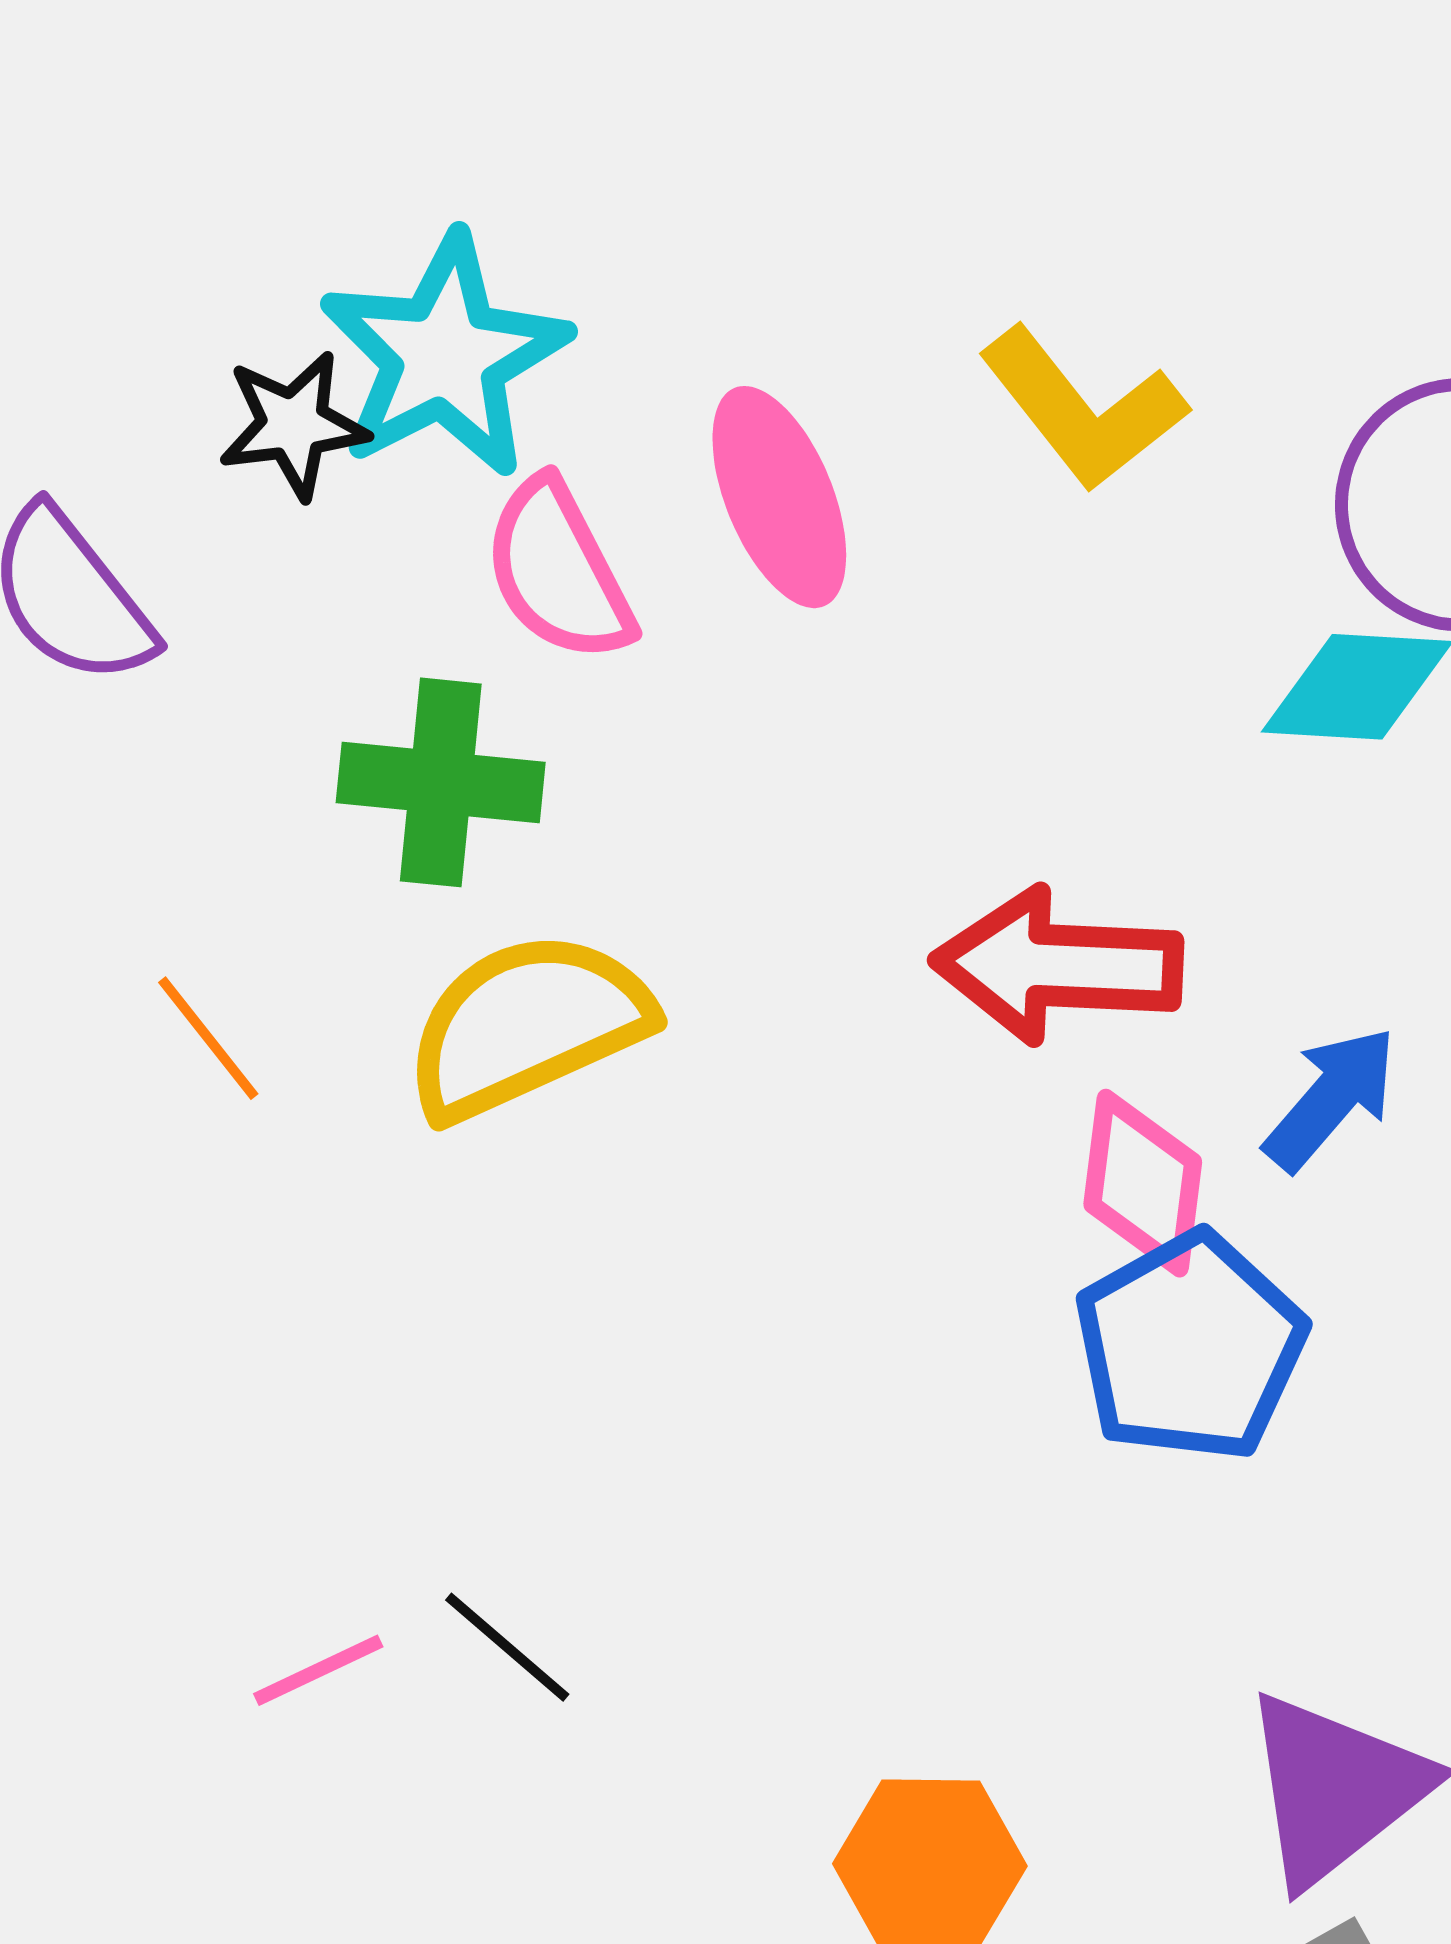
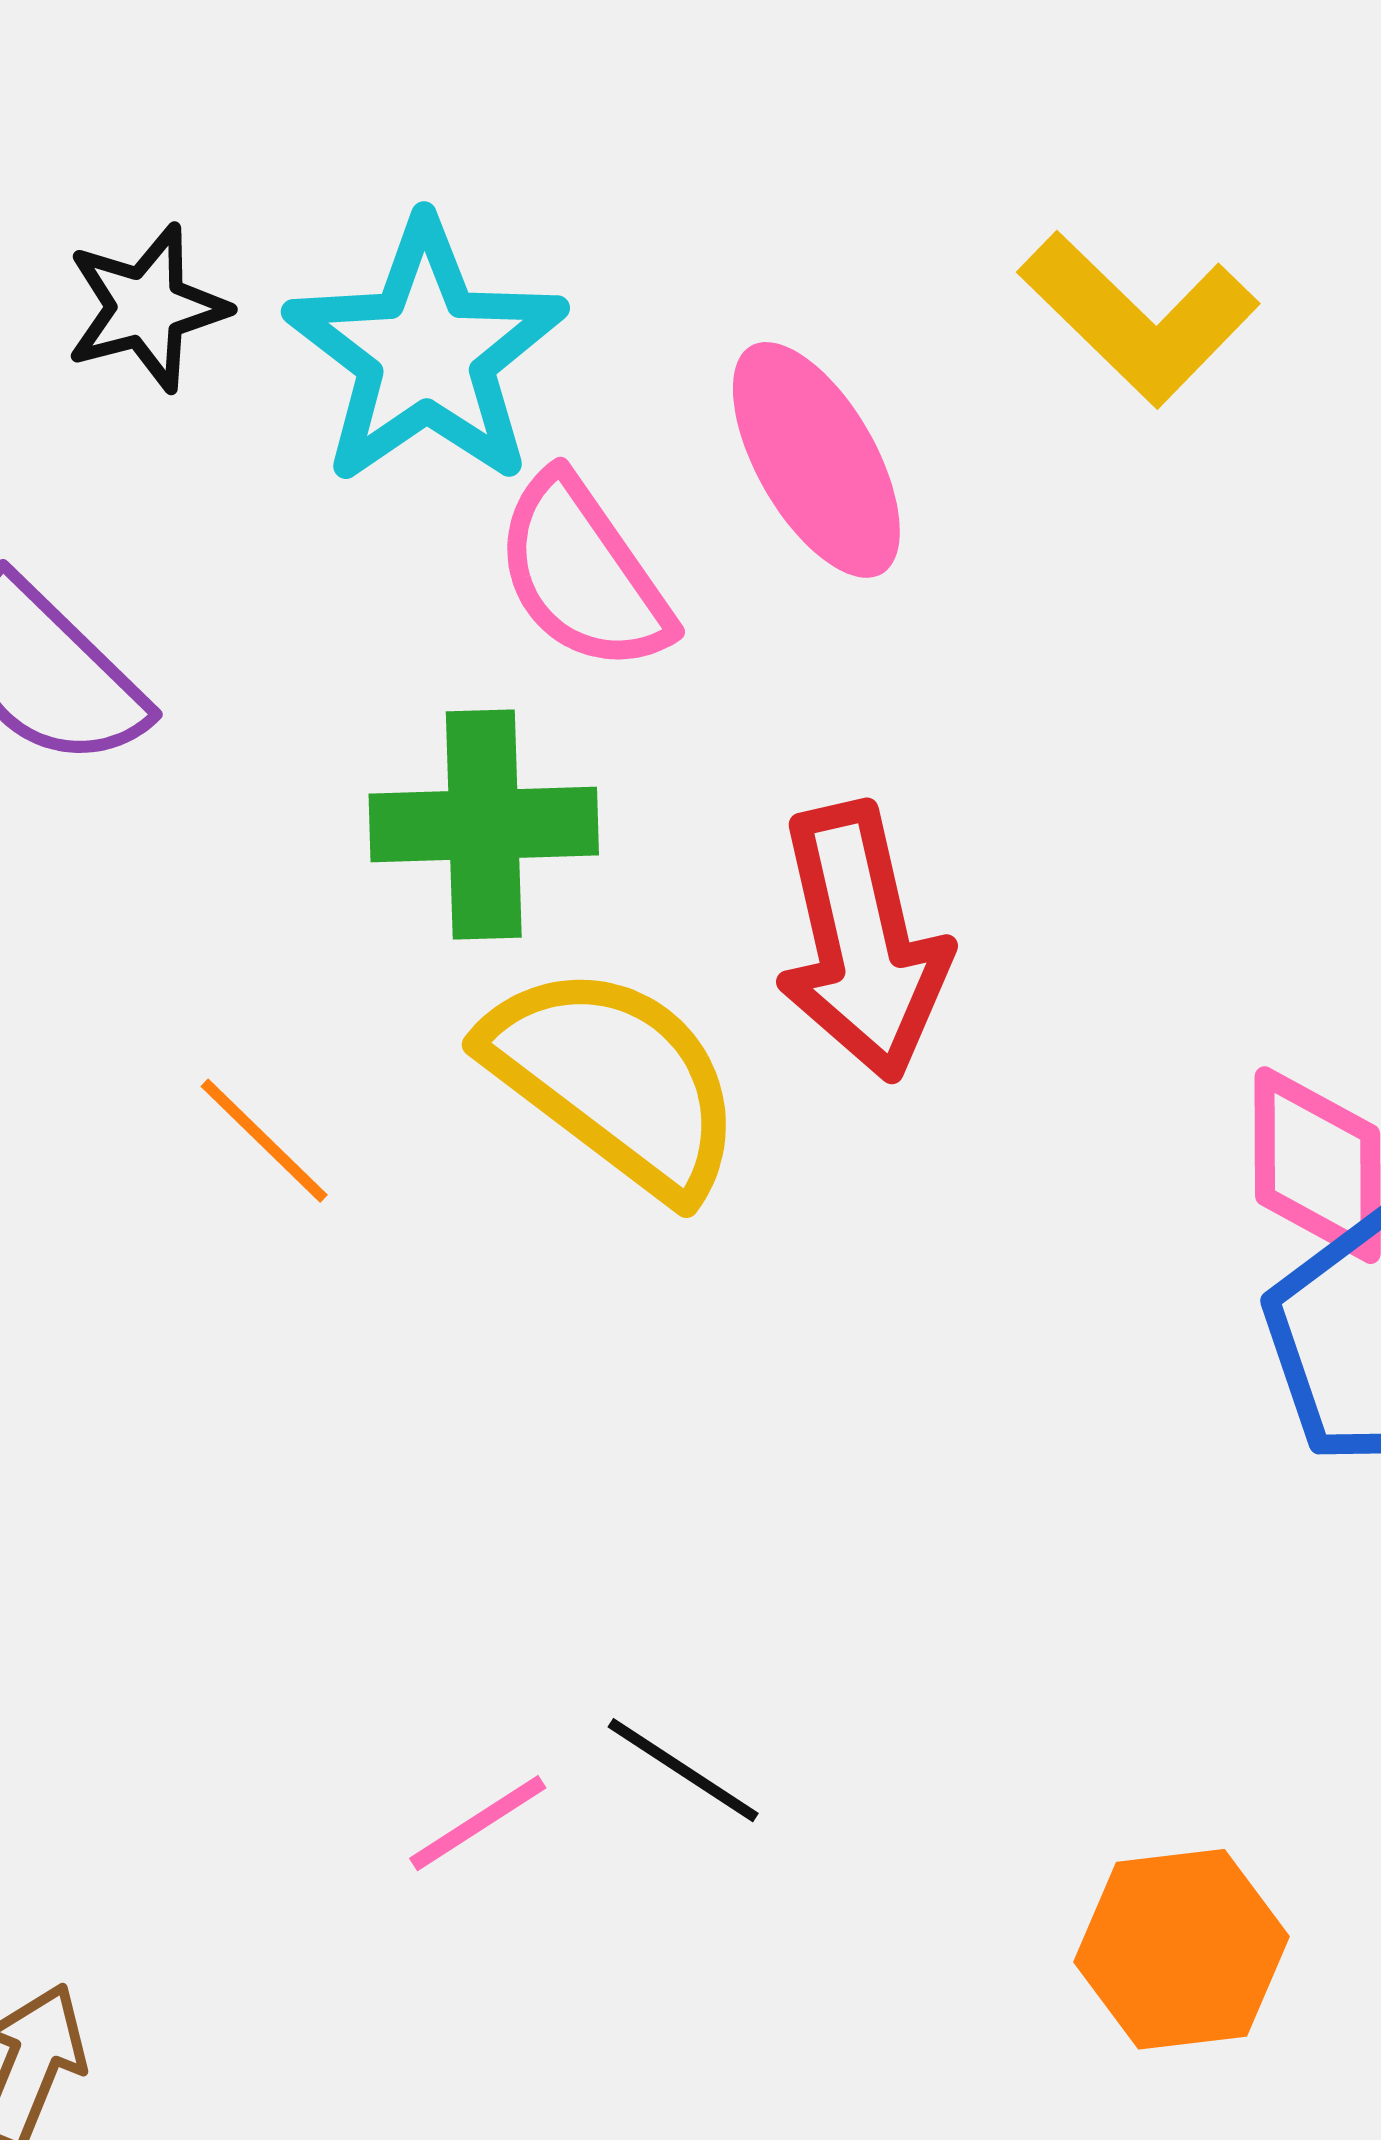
black star: (293, 425) -> (147, 308), moved
red arrow: (1058, 966) -> (862, 942), moved, turned -98
yellow semicircle: (527, 1025) -> (614, 1080), turned 69

